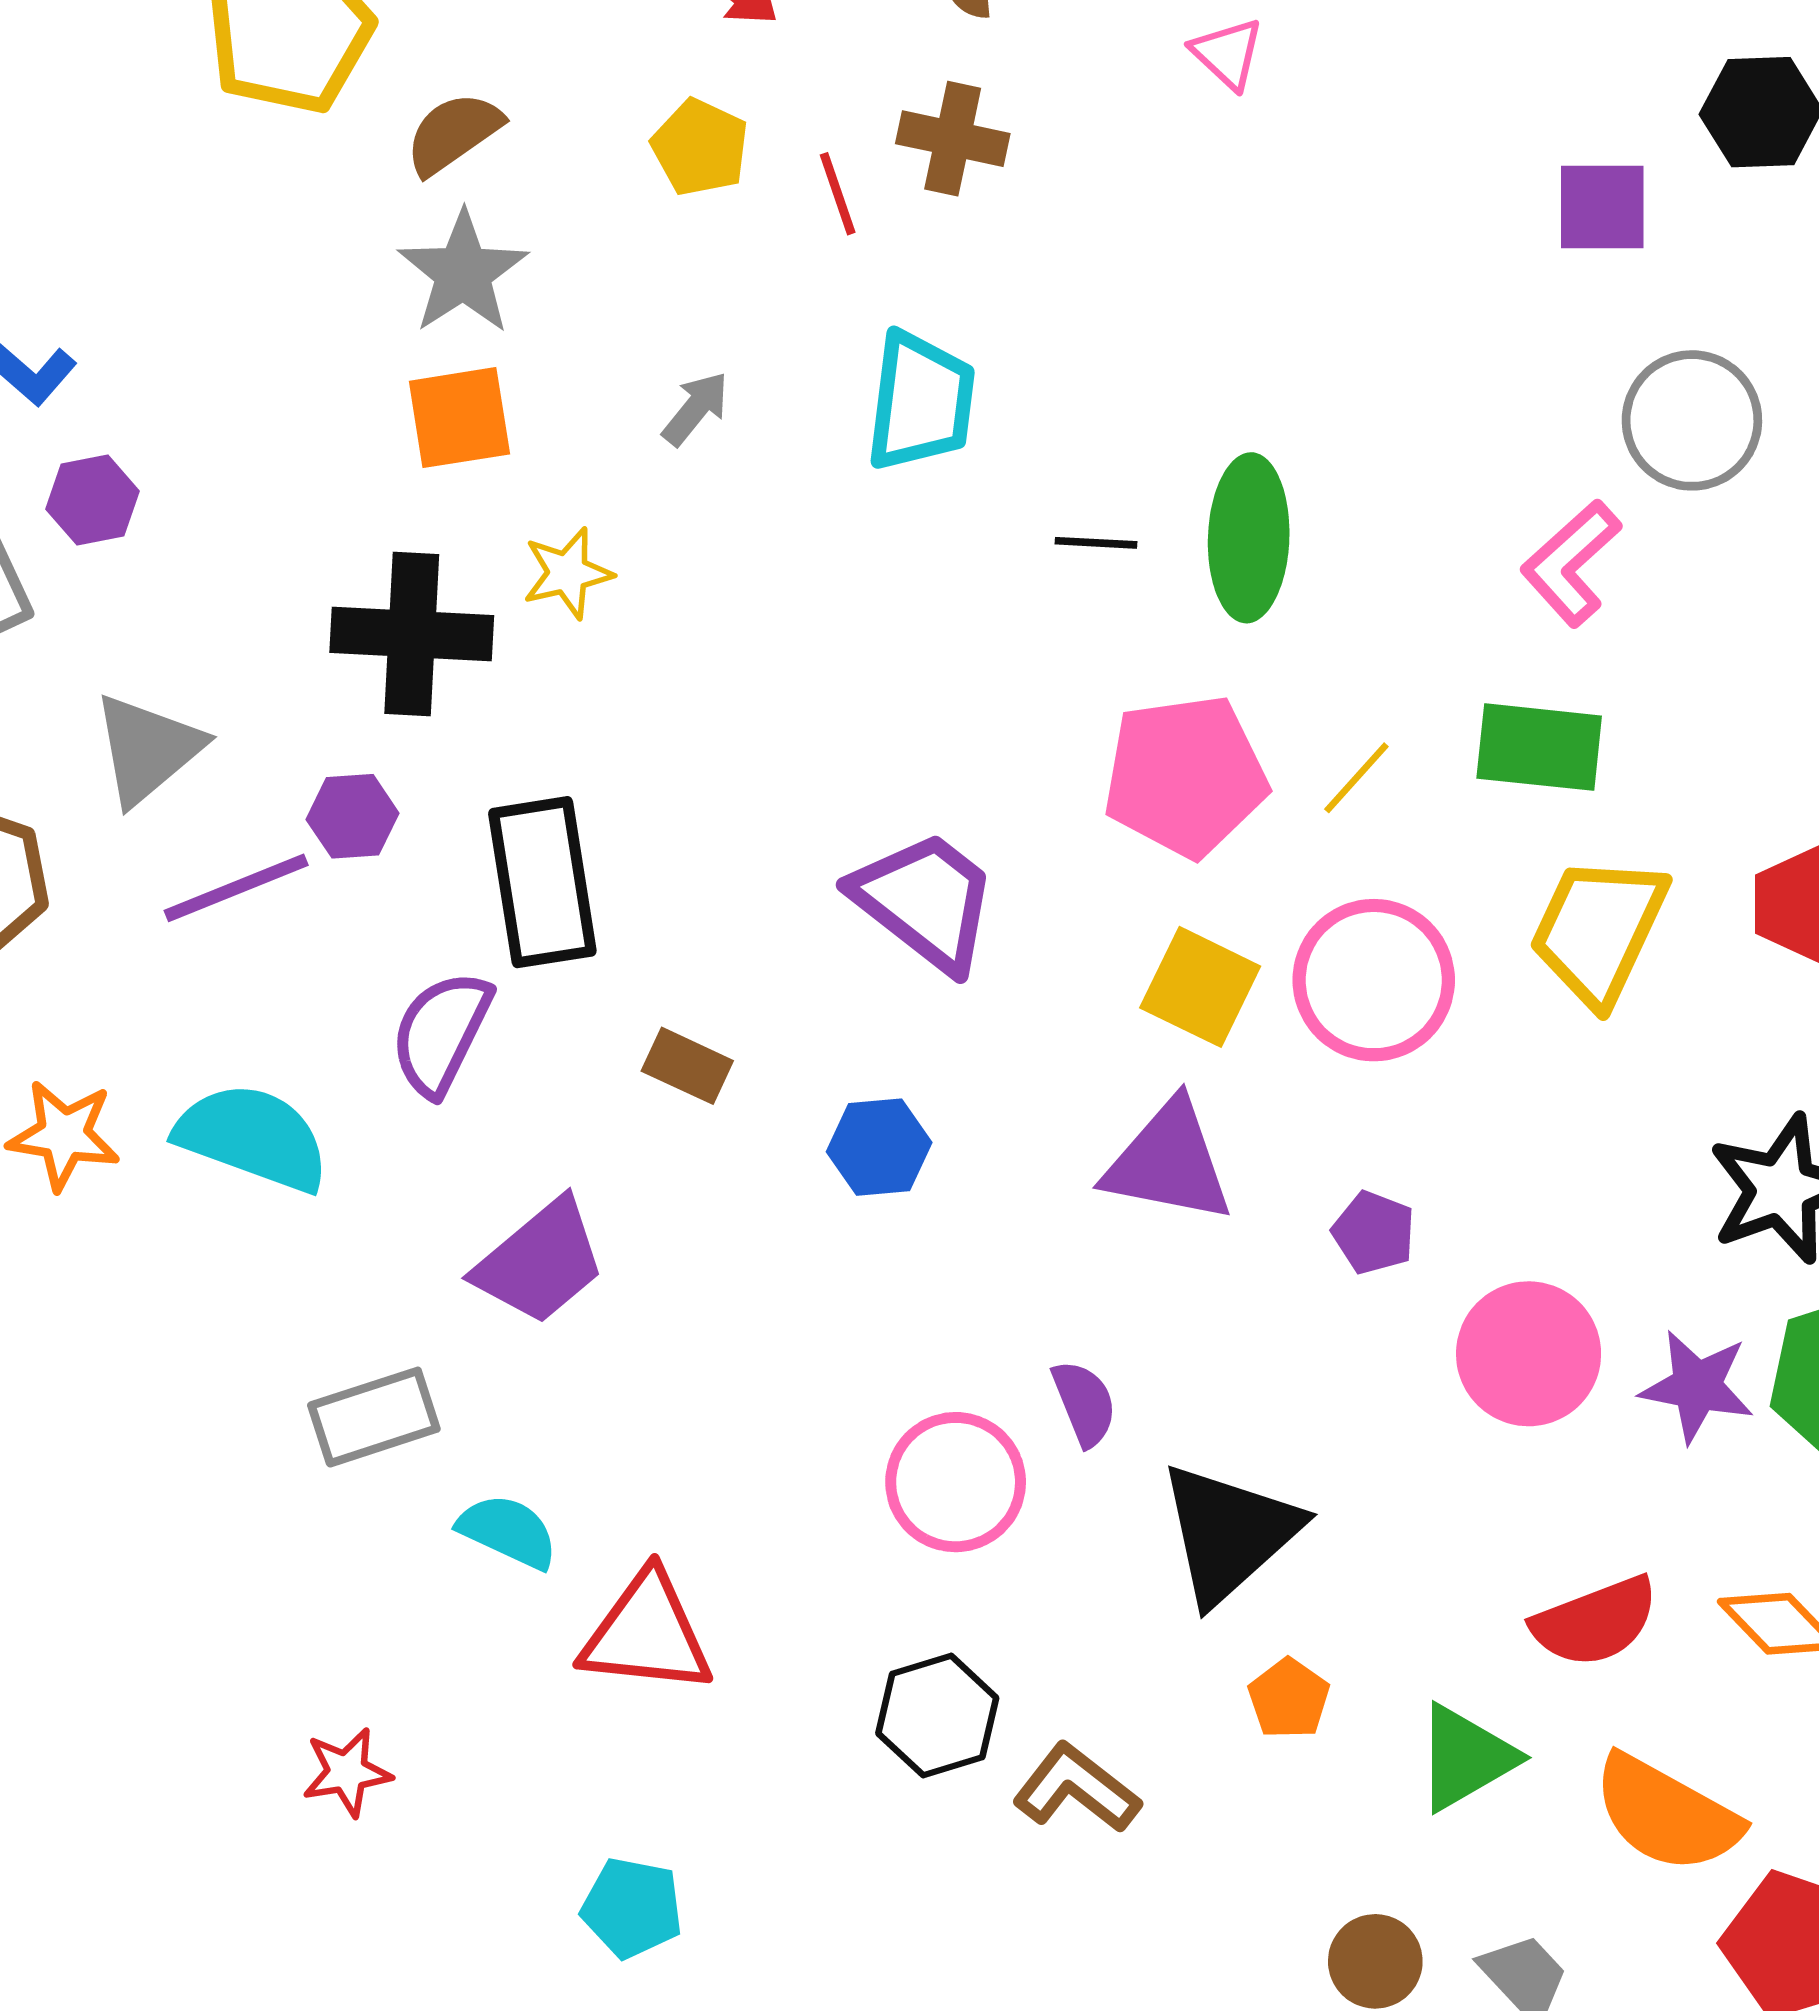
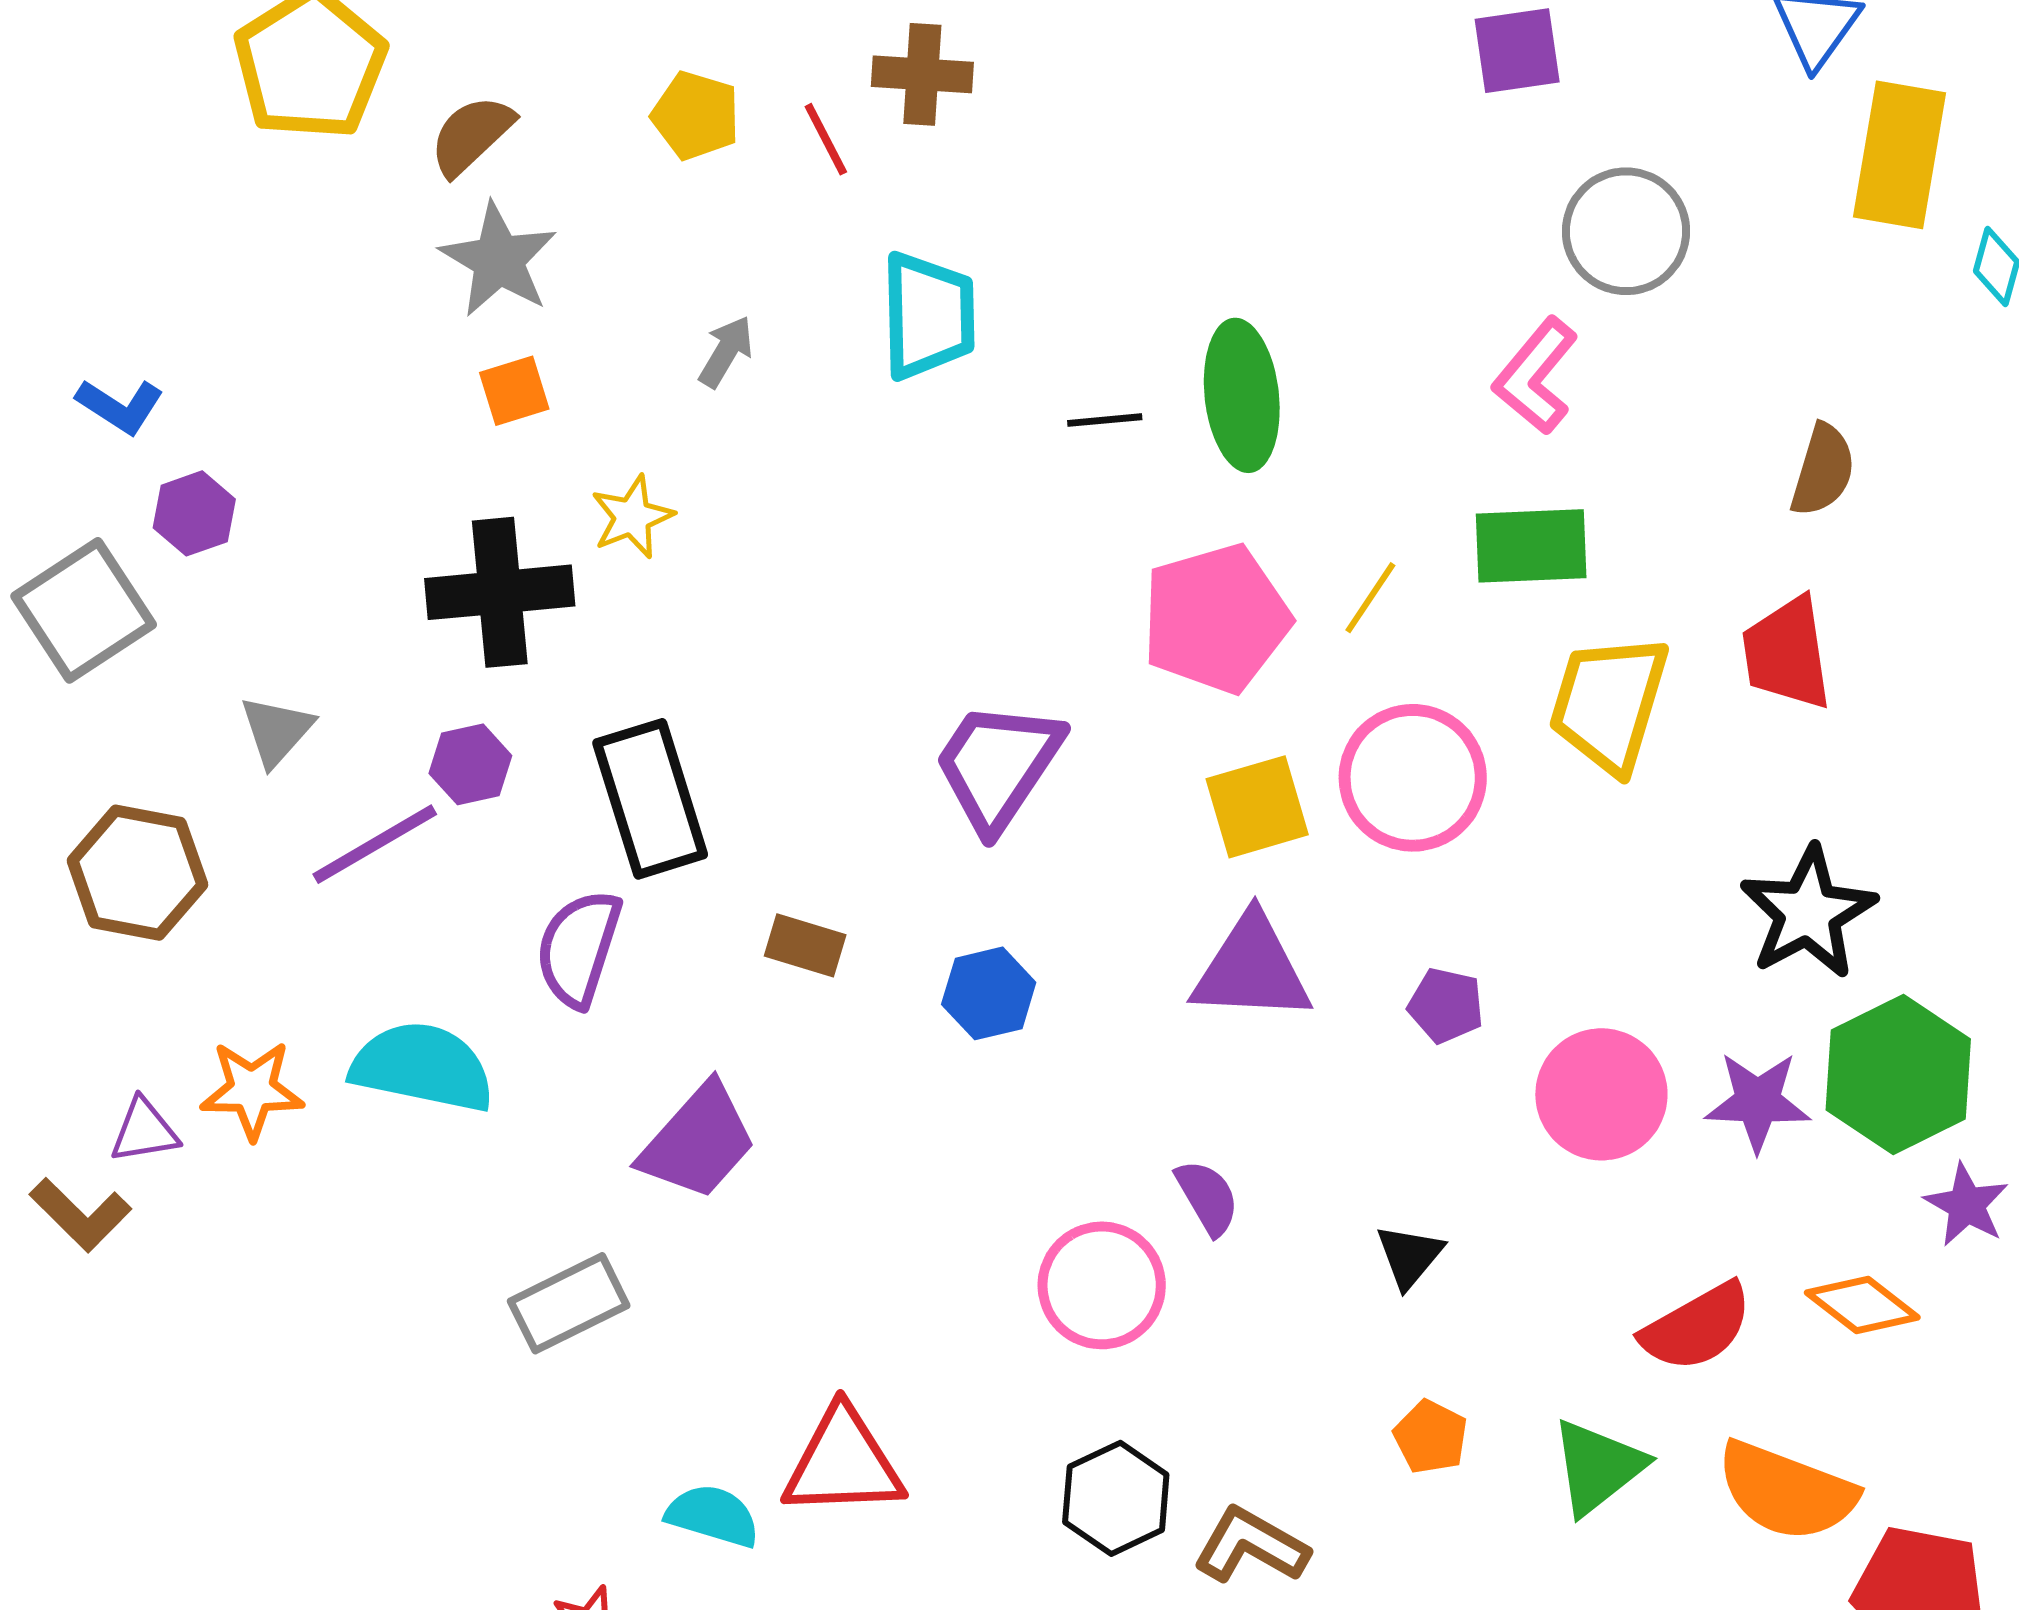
orange square: (459, 418) -> (514, 391), size x0.7
gray triangle: (147, 749) -> (277, 731), size x0.7
purple trapezoid: (925, 901) -> (998, 765), turned -86
yellow square: (1200, 987) -> (1257, 807), turned -34
cyan semicircle: (508, 1531) -> (713, 1516), moved
black triangle: (1229, 1533) -> (1409, 1256), moved, size x0.5

